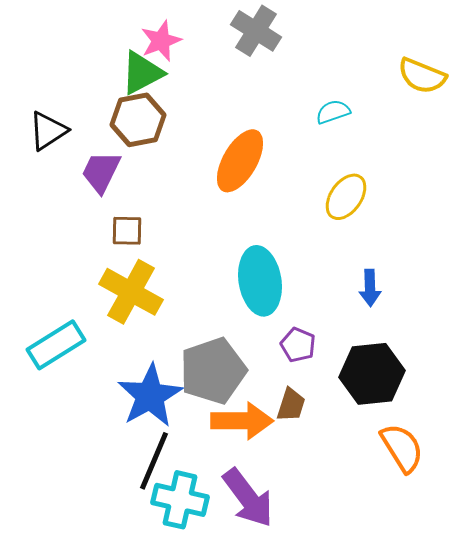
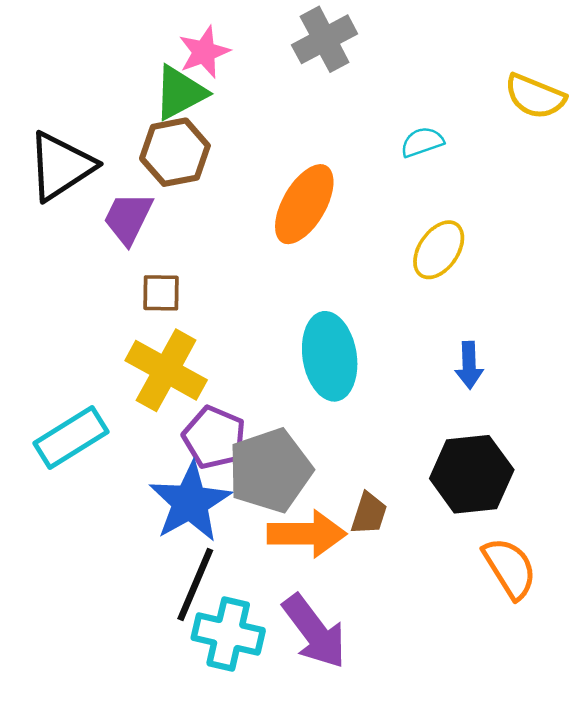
gray cross: (256, 31) -> (325, 39), turned 30
black triangle: (48, 131) -> (61, 166), size x1.4
purple pentagon: (298, 345) -> (214, 437), moved, size x1.4

